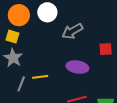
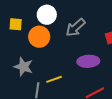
orange circle: (19, 15) -> (39, 37), moved
yellow square: (12, 37) -> (16, 24), moved

